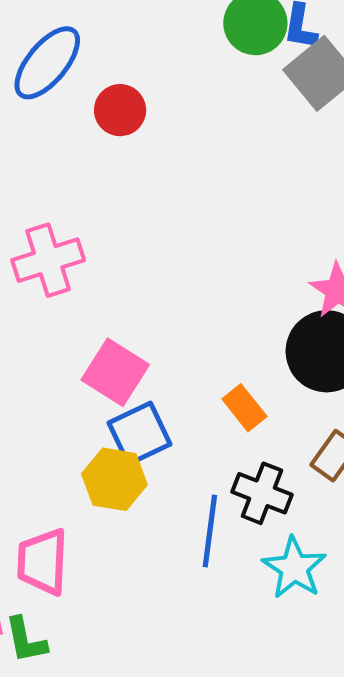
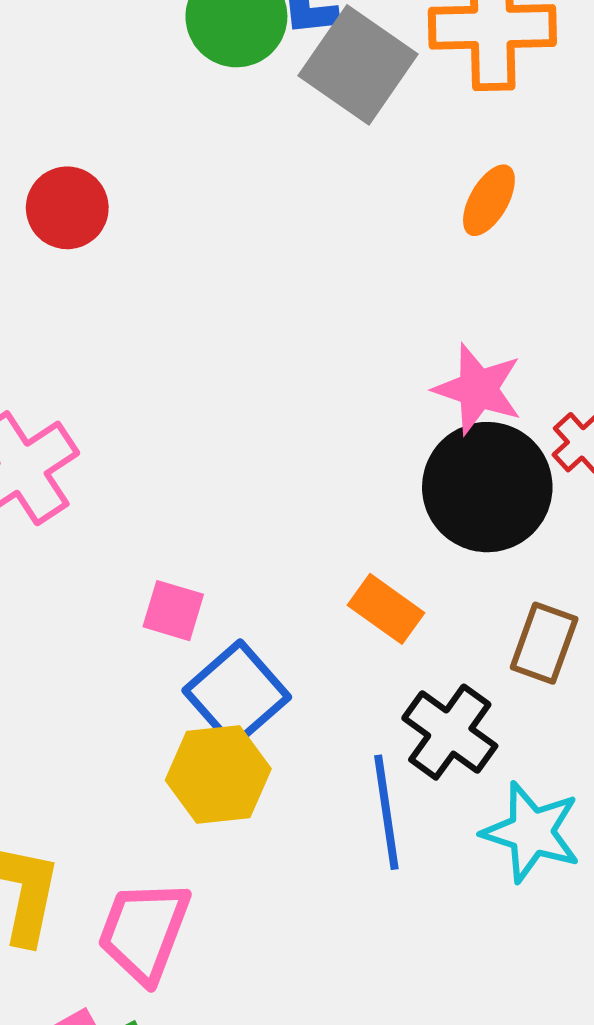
pink square: (115, 372) -> (173, 611), size x0.6
black cross: (262, 493) -> (450, 732), turned 30
pink trapezoid: (42, 562) -> (144, 931), turned 34

